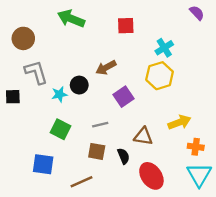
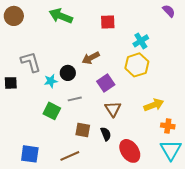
brown circle: (23, 38) -> (14, 16), moved
gray line: (100, 125) -> (75, 99), moved
brown triangle: (143, 136) -> (113, 109), moved, turned 48
blue square: (43, 164) -> (30, 154), moved

